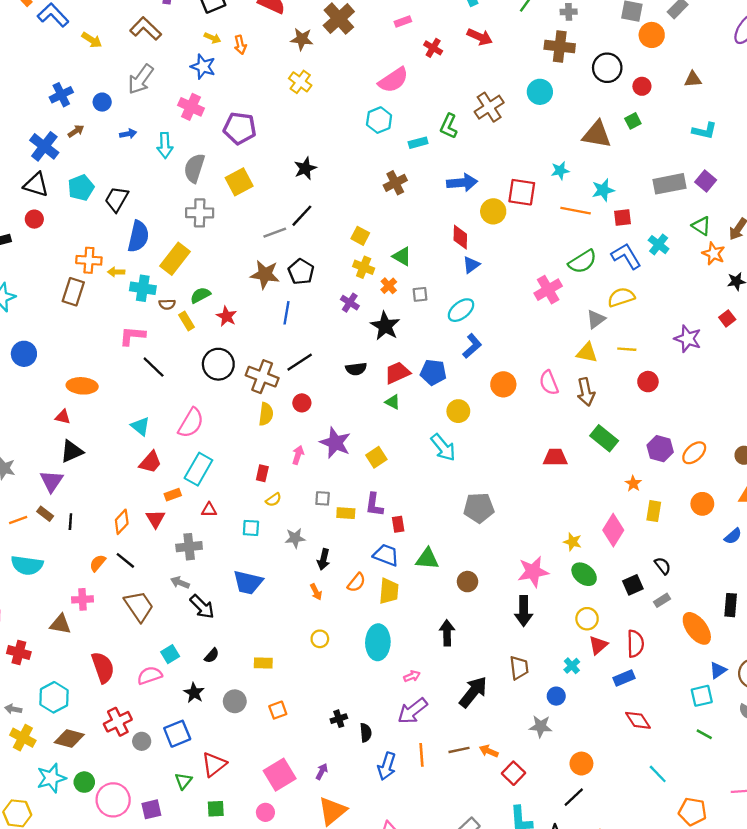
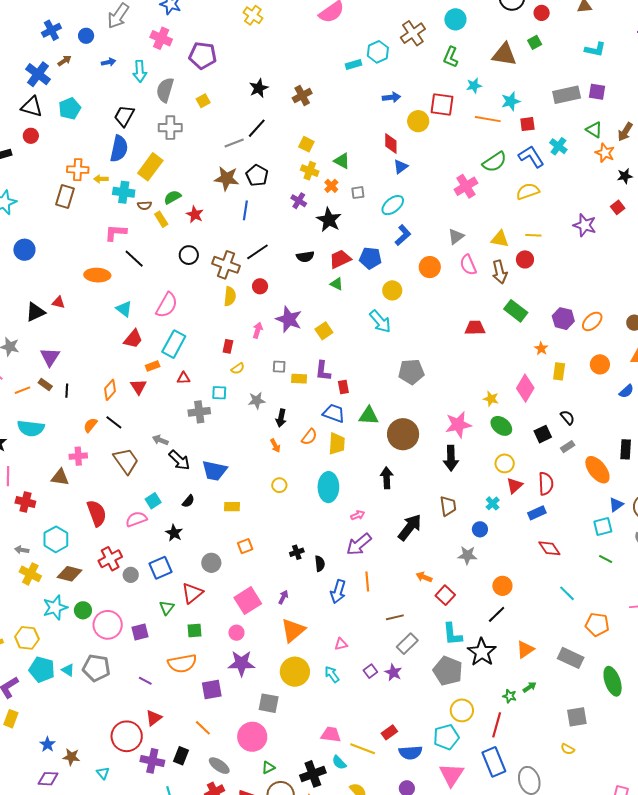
cyan hexagon: (379, 120) -> (378, 52), moved
green L-shape: (449, 126) -> (451, 57), moved
purple square: (706, 181) -> (597, 92), turned -30
yellow square: (239, 182) -> (203, 101), size x0.6
brown cross: (395, 183) -> (302, 96), moved
blue arrow: (462, 183) -> (391, 97), size x0.7
black trapezoid: (117, 199) -> (124, 116), moved
gray triangle: (596, 319) -> (456, 236), moved
black circle: (218, 364) -> (189, 255), size x0.7
red circle: (648, 382) -> (525, 259), moved
orange ellipse: (82, 386) -> (97, 275), moved
black triangle: (72, 451) -> (35, 312), moved
gray cross: (189, 547) -> (199, 412), moved
blue trapezoid: (248, 582) -> (214, 471), moved
brown circle: (468, 582) -> (403, 434), size x1.8
gray circle: (235, 701) -> (211, 563), moved
brown line: (459, 750) -> (395, 617), moved

